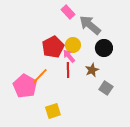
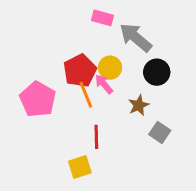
pink rectangle: (68, 12) -> (102, 18), turned -32
red line: (68, 70) -> (96, 137), moved
orange line: (40, 76) -> (86, 95), moved, turned -66
pink pentagon: (25, 86) -> (38, 99), moved

